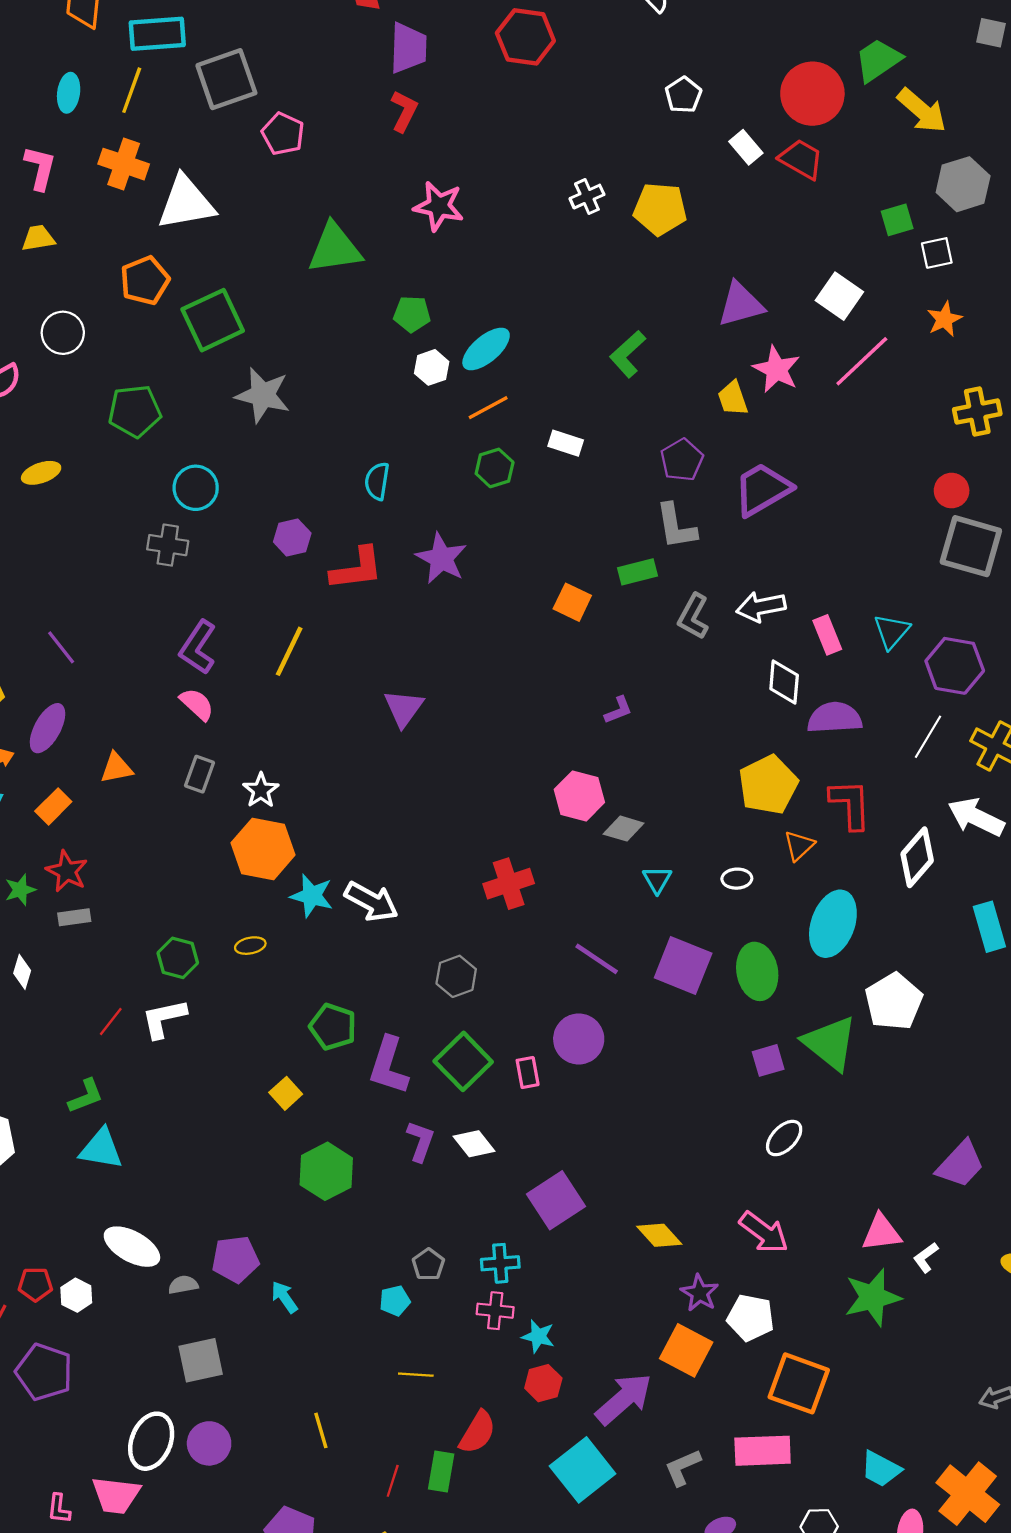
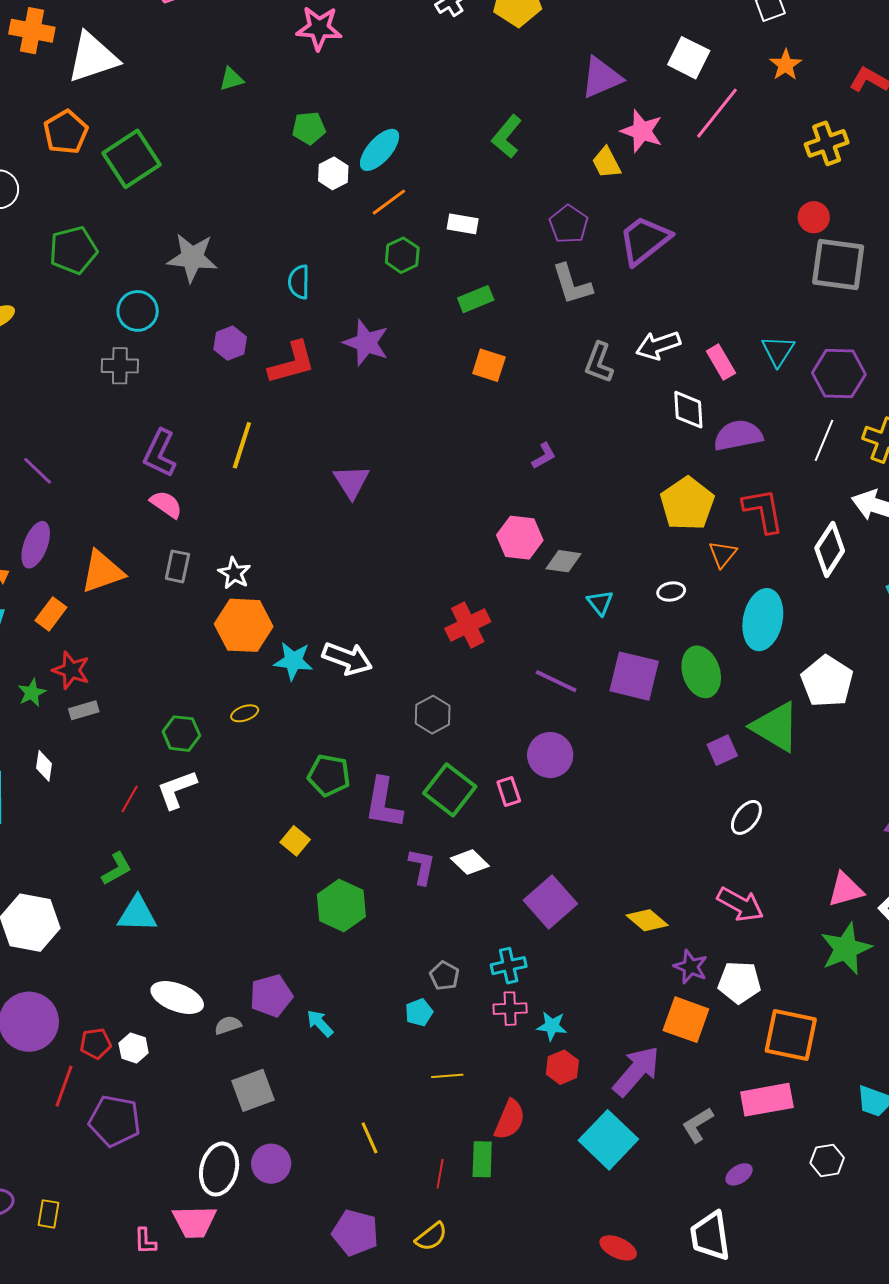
green triangle: (335, 248) -> (231, 79), size x0.5
gray star: (263, 395) -> (192, 258), moved
green rectangle: (638, 572) -> (476, 299), moved
orange triangle: (116, 768) -> (102, 572), size x1.5

